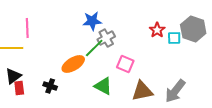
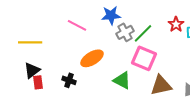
pink line: (27, 28) -> (77, 25), moved, turned -60
green line: (94, 48) -> (143, 33), moved
pink square: (125, 64) -> (144, 58), size x1.4

